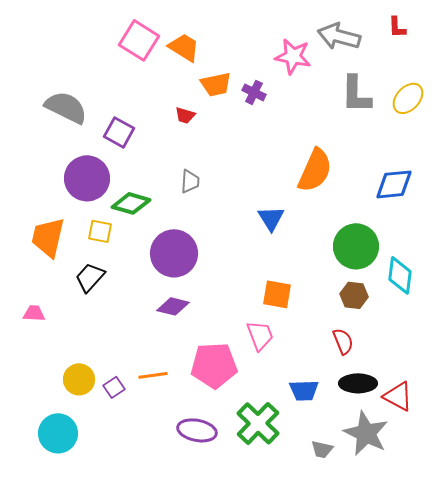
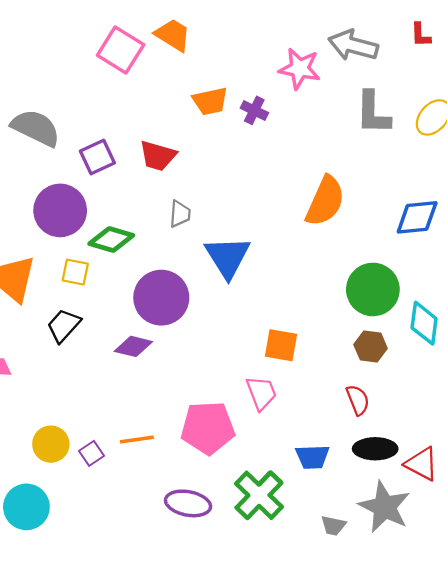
orange trapezoid: (184, 47) -> (173, 35), moved
red trapezoid: (185, 115) -> (158, 156), moved, size x1.6
purple square: (119, 132) -> (97, 157), turned 36
blue triangle: (271, 218) -> (228, 257), moved, size x1.5
purple diamond: (173, 306) -> (133, 346), moved

